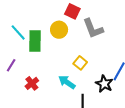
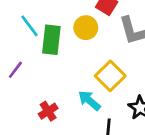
yellow square: (80, 63) -> (110, 76), size x1.5
red cross: (32, 83) -> (48, 111), moved

